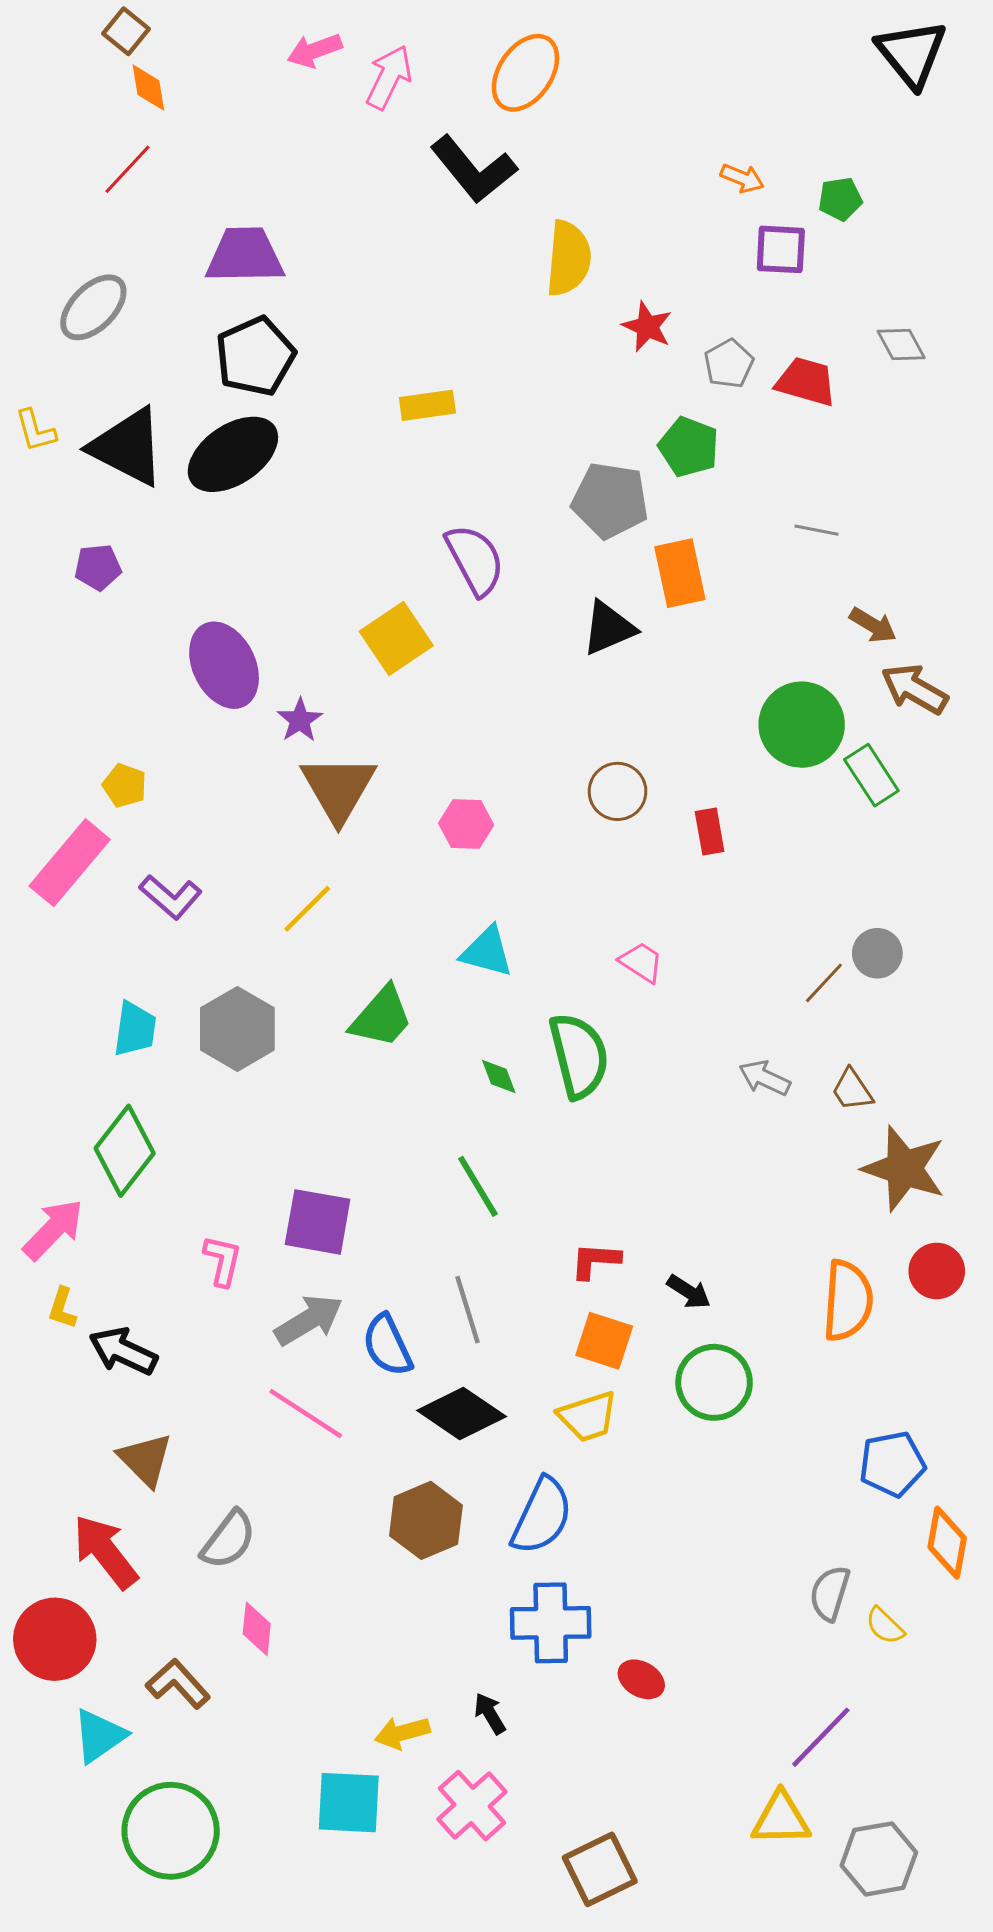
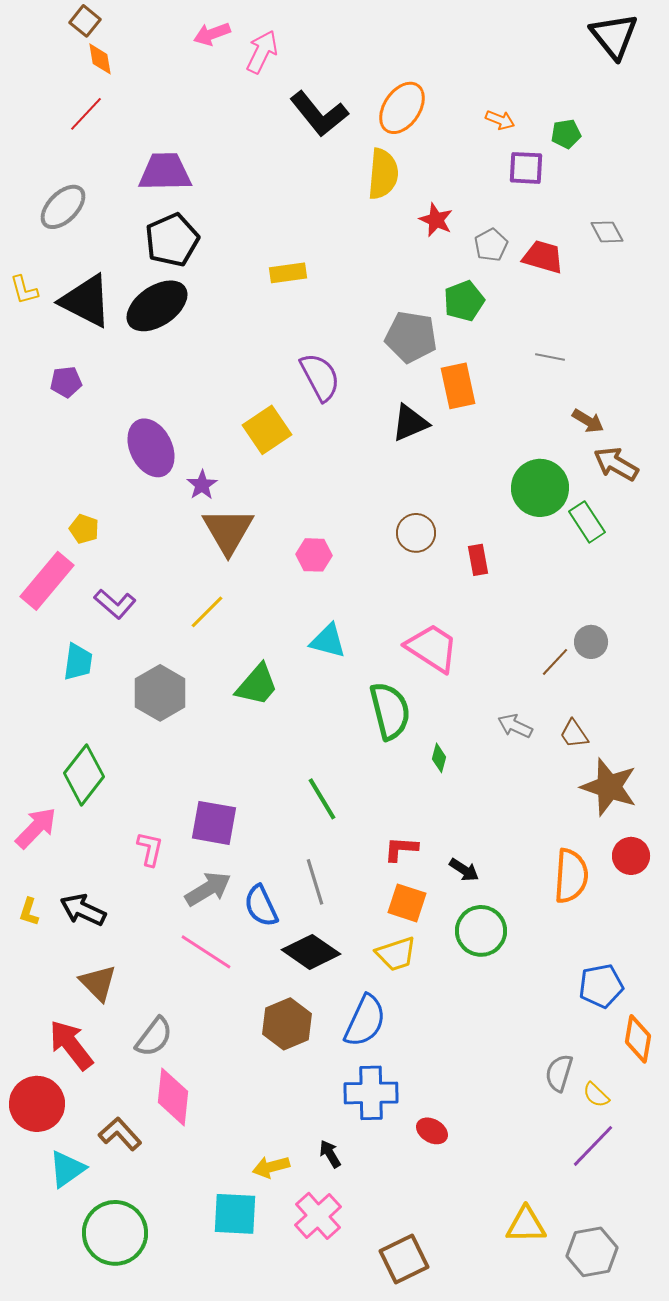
orange ellipse: (525, 73) -> (402, 108), moved
green pentagon: (689, 447) -> (464, 301), turned 30
pink trapezoid: (641, 962) -> (432, 648), size x1.8
cyan trapezoid: (135, 1029) -> (78, 662), moved
green diamond: (499, 1076) -> (439, 758), moved, turned 36
yellow L-shape: (62, 1308) -> (29, 912), moved
pink diamond: (257, 1629) -> (173, 1097), size x1.6
purple line: (821, 1737) -> (593, 1146), moved

